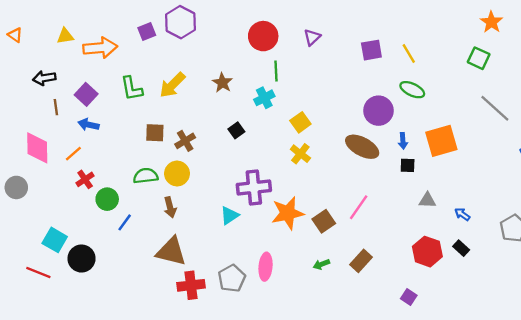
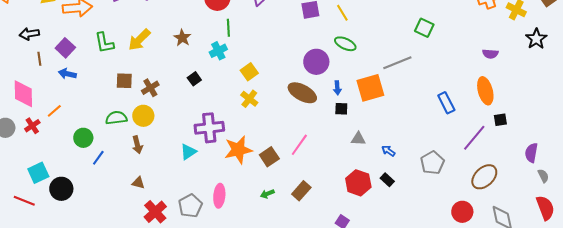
green square: (479, 58) -> (424, 28), moved
gray line: (495, 108) -> (397, 63), moved, turned -64
orange line: (73, 154) -> (54, 111), moved
red cross: (85, 179) -> (32, 126), moved
cyan square: (55, 240) -> (38, 173), turned 35
brown triangle: (171, 252) -> (138, 183), size x0.5
red cross: (191, 285) -> (155, 212), turned -35

